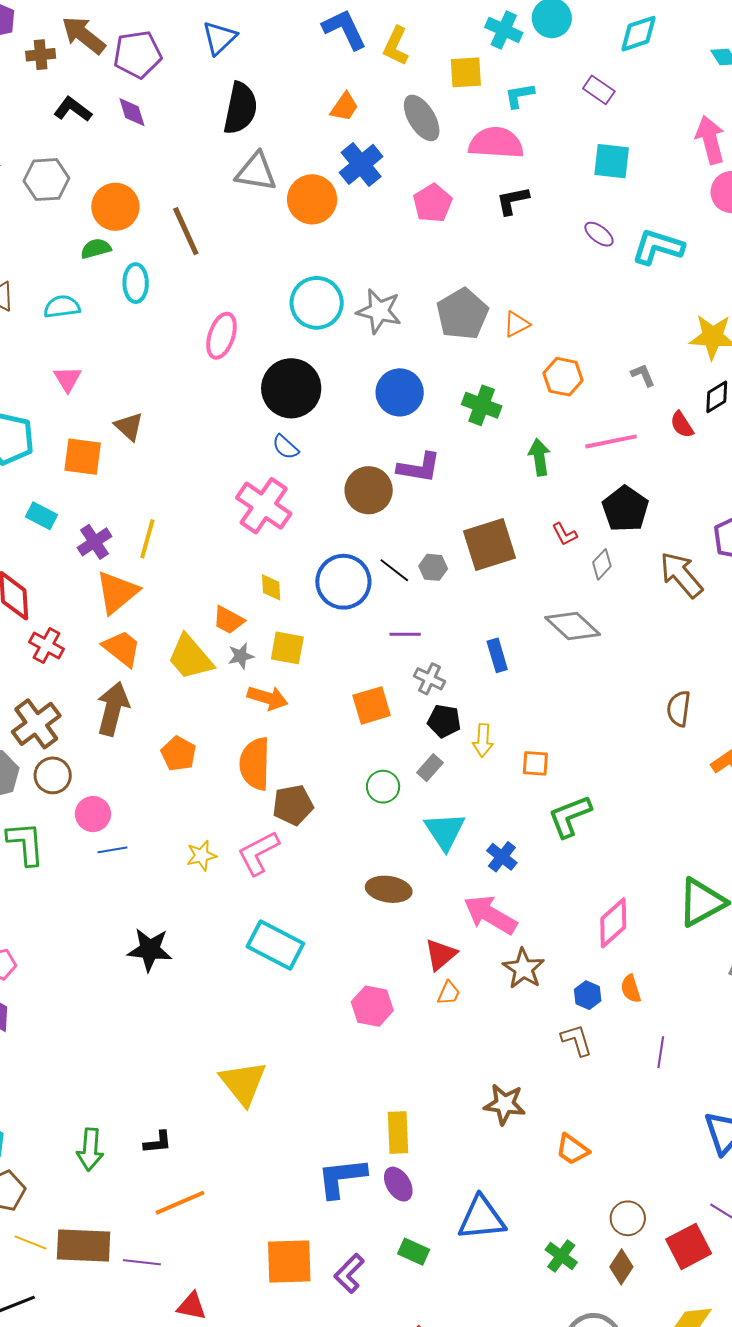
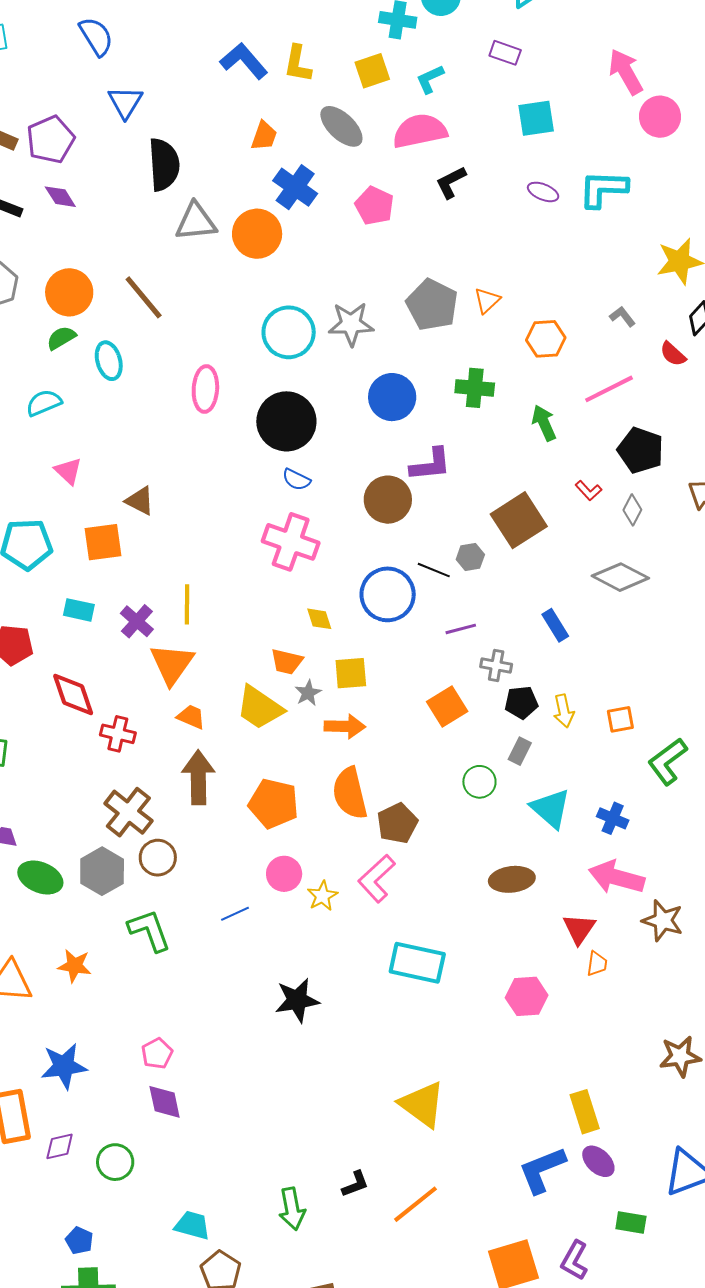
orange trapezoid: (122, 648) -> (191, 717), size x0.7
orange pentagon: (179, 754) -> (274, 804), size x1.4
pink circle: (93, 814) -> (284, 874), moved
orange line: (180, 1203) -> (416, 1204), moved

